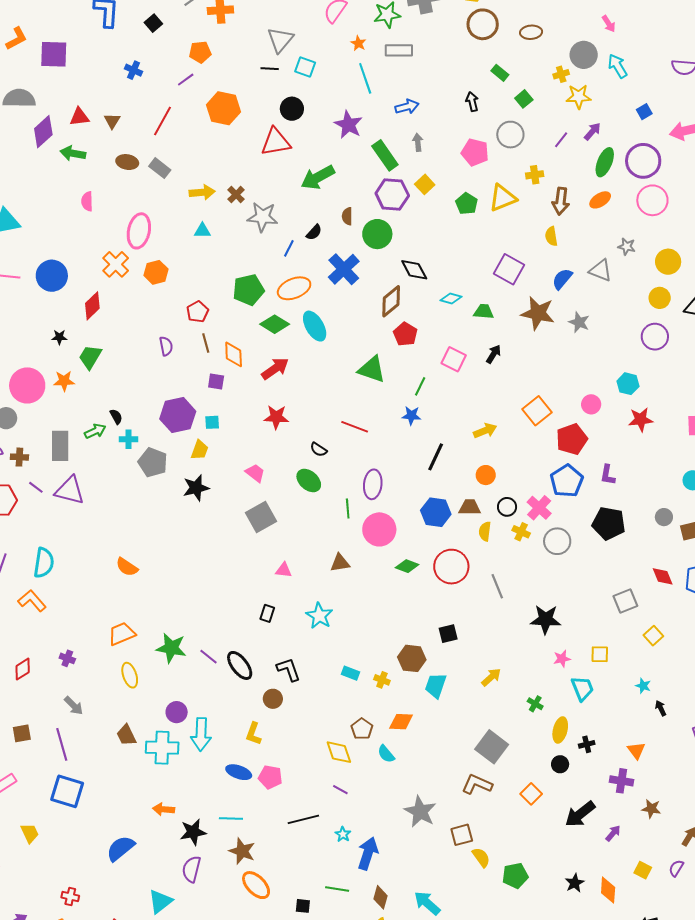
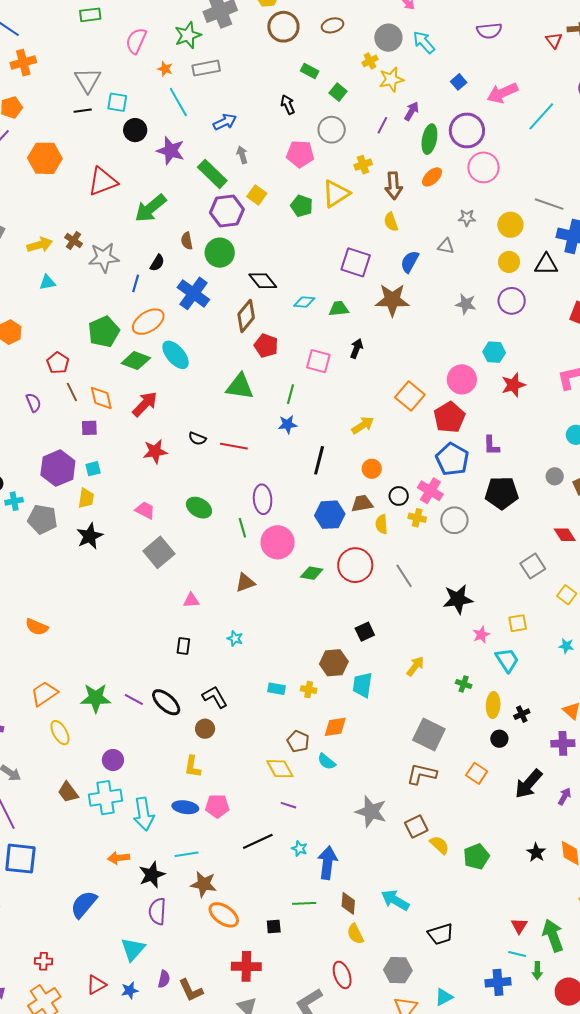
black circle: (292, 109) -> (135, 130), moved
gray triangle: (601, 271) -> (446, 246), size x0.7
gray star: (579, 322) -> (466, 304), moved
pink circle: (591, 404) -> (462, 379), size x1.5
black semicircle: (319, 449) -> (197, 439), moved
cyan star: (319, 616) -> (235, 638), size x0.6
cyan arrow: (201, 734) -> (144, 814), moved

